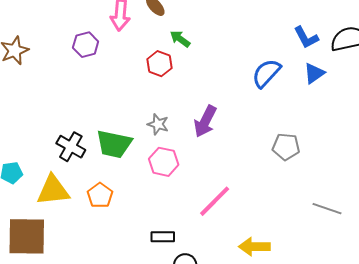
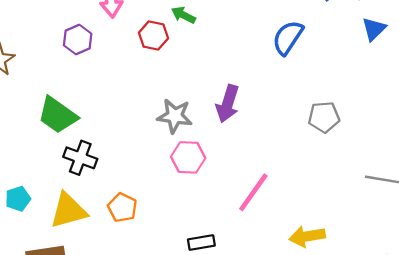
red hexagon: (159, 64) -> (153, 35), moved
blue triangle: (314, 73) -> (374, 29), moved
gray star: (158, 124) -> (175, 116), size x1.4
green trapezoid: (114, 144) -> (58, 115), moved, turned 33

